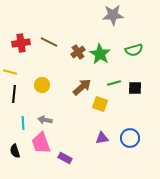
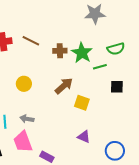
brown cross: (78, 52) -> (60, 51), turned 32
green line: (114, 83) -> (100, 67), moved
purple triangle: (102, 138) -> (84, 137), turned 32
blue circle: (130, 138) -> (115, 151), moved

